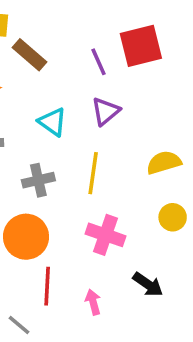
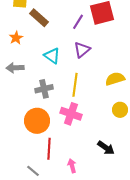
purple line: (98, 62) -> (78, 22), turned 56
pink cross: (105, 235) -> (71, 114), moved
pink arrow: (93, 302) -> (72, 166), moved

